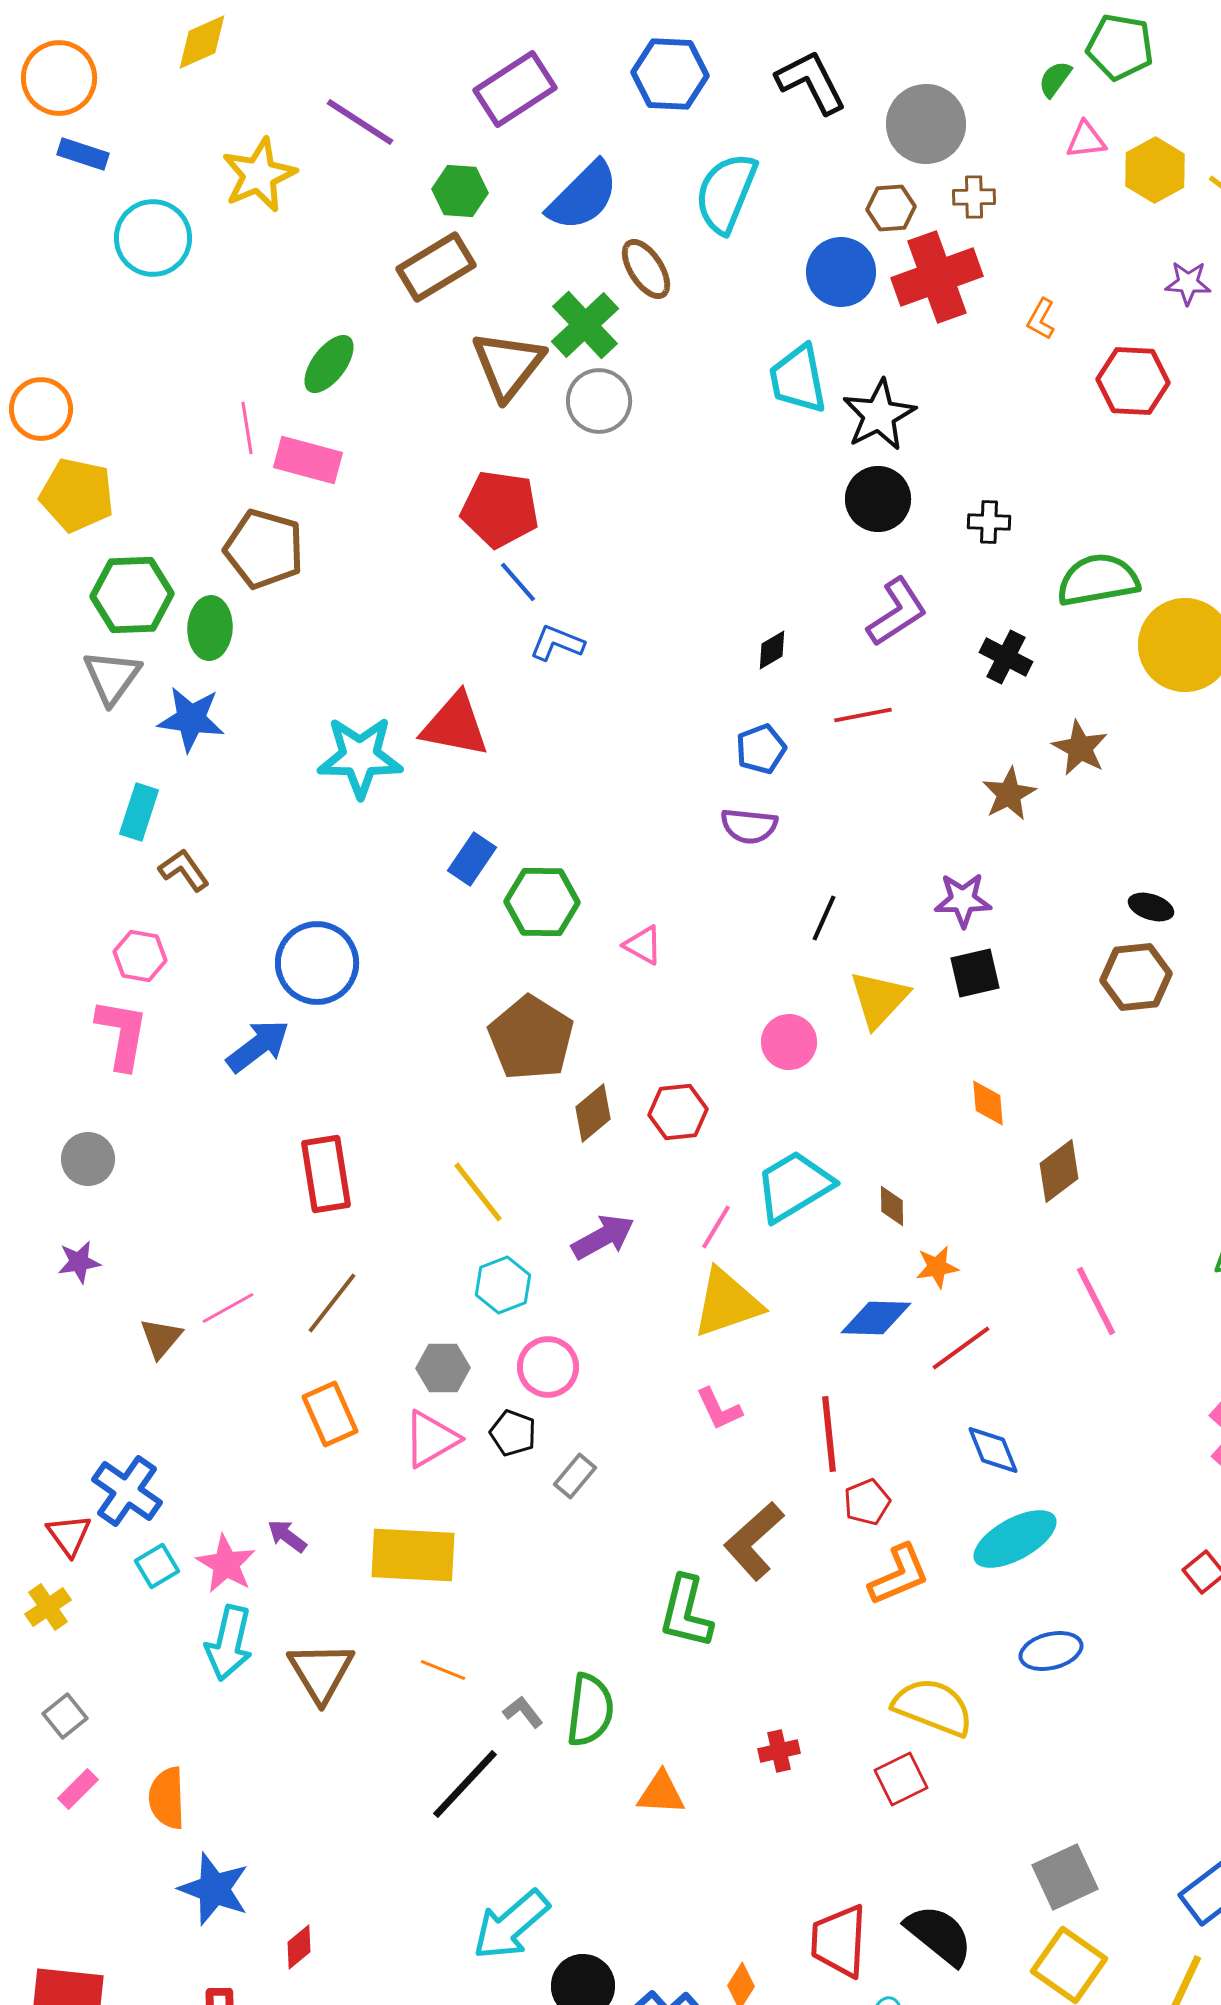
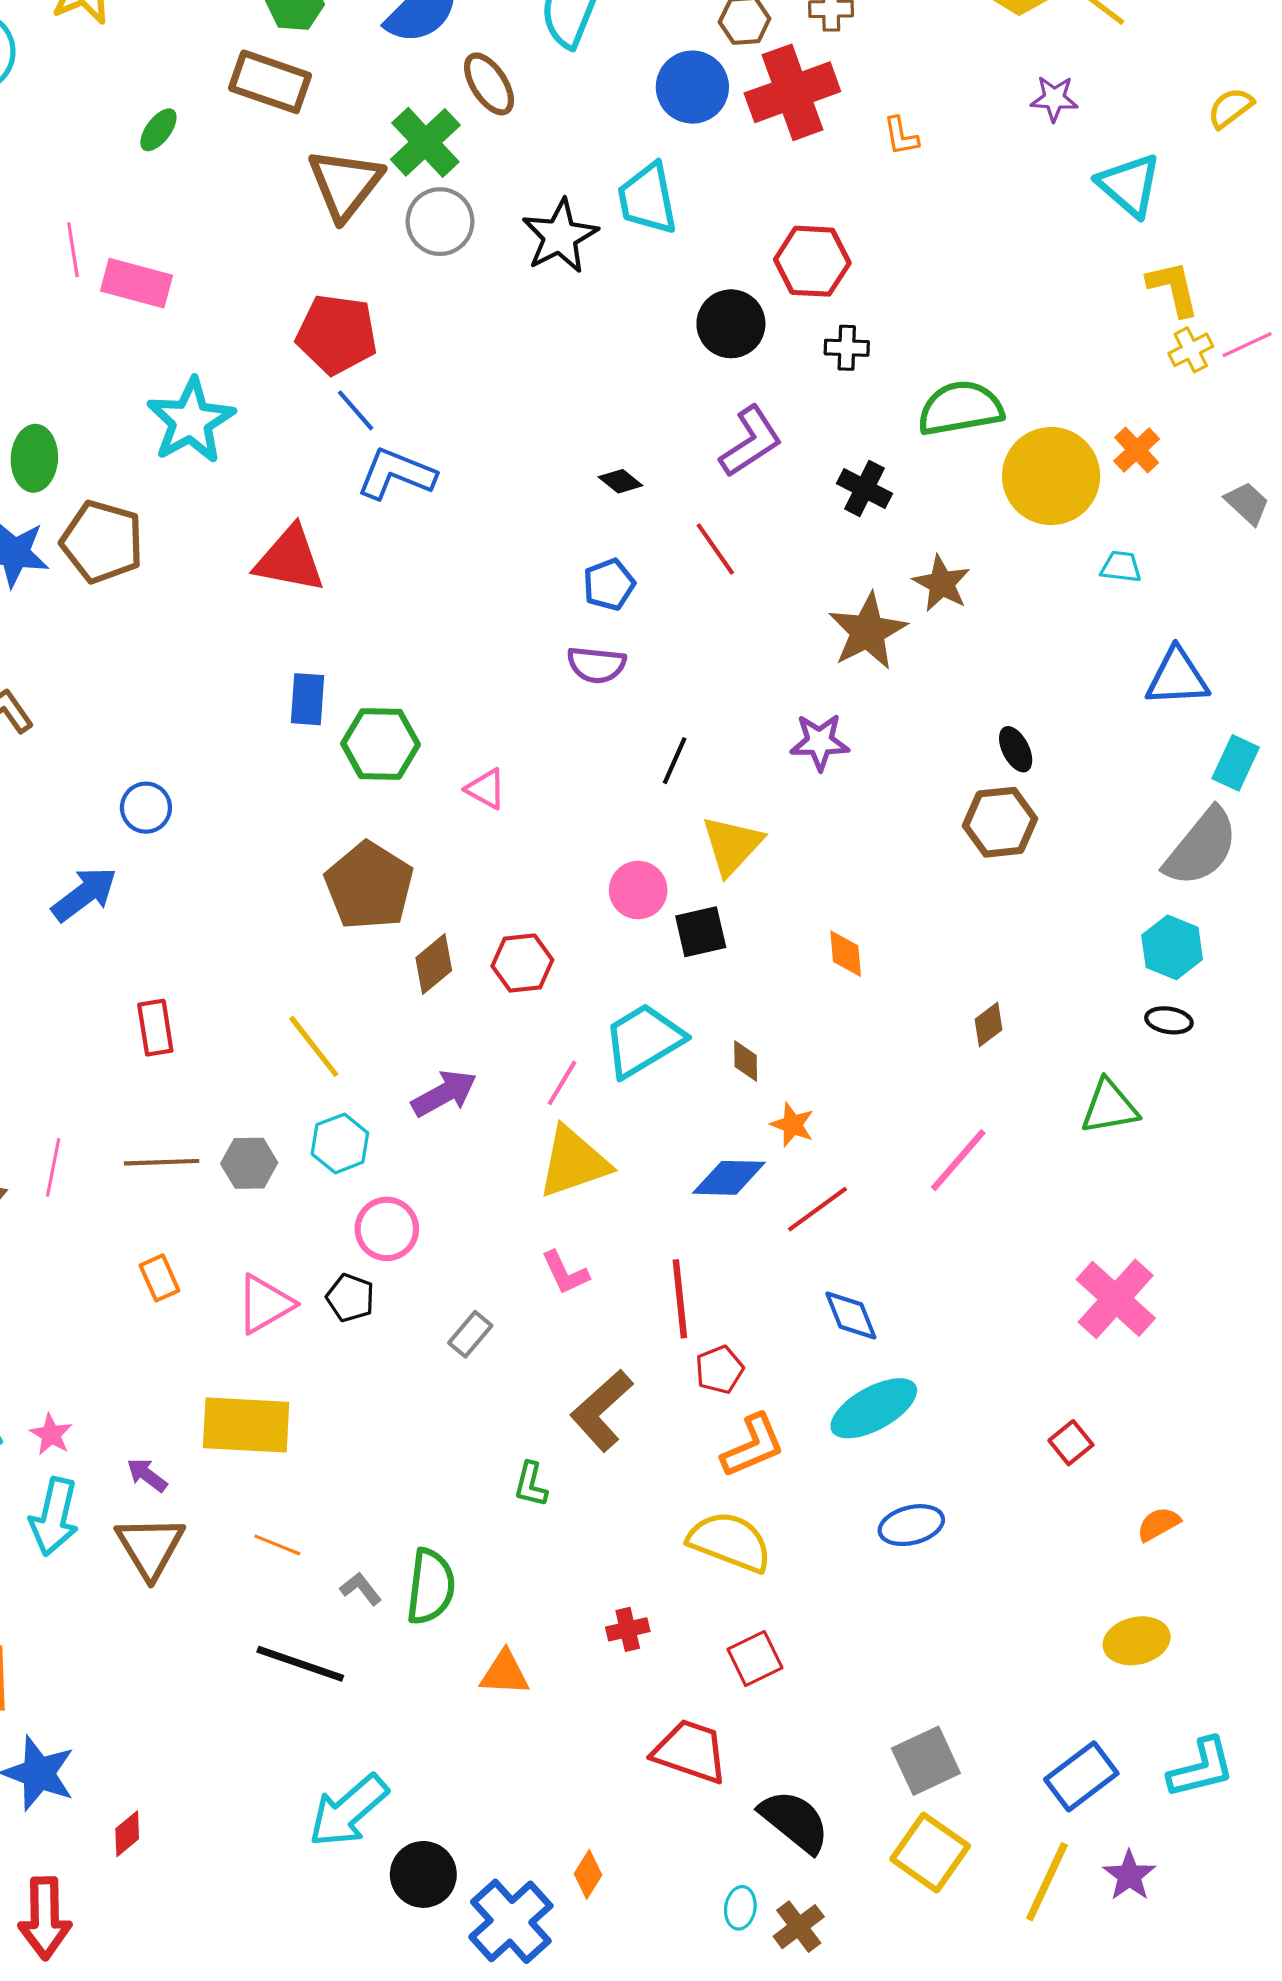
brown rectangle: (436, 267) -> (270, 82), turned 50
orange L-shape: (1041, 319) -> (901, 136), turned -39
green ellipse: (329, 364) -> (158, 130), moved, size x0.7
red hexagon: (1133, 381) -> (812, 261), moved
black star: (879, 415) -> (560, 236), moved
brown pentagon: (264, 549) -> (102, 542), moved
blue L-shape: (557, 643) -> (396, 474), size x1.4
black diamond: (772, 650) -> (620, 481), turned 69
red line: (863, 715) -> (715, 549), turned 66
cyan star: (360, 757) -> (191, 421), moved, turned -30
brown star: (1009, 794) -> (868, 631), size x1.4
blue rectangle: (472, 859) -> (308, 699), turned -30
black ellipse: (1151, 907) -> (1016, 749), turned 45
blue circle: (317, 963) -> (146, 808), size x0.6
black square: (975, 973) -> (701, 932), moved
brown diamond: (1059, 1171) -> (989, 1025), moved, size x0.7
red rectangle: (326, 1174) -> (155, 1028), size x0.7
orange star: (937, 1267) -> (792, 1125), turned 30
pink line: (1096, 1301) -> (958, 1160), turned 68
brown line: (332, 1303) -> (162, 1162), turned 50
pink line: (228, 1308) -> (53, 1167), turned -50
gray hexagon: (443, 1368) -> (249, 1163), moved
orange rectangle: (330, 1414) -> (159, 1278), size x0.7
gray rectangle: (575, 1476) -> (470, 1334), moved
purple arrow: (287, 1536) -> (147, 1475), moved
pink star: (226, 1564) -> (51, 1434), size x0.7
green L-shape: (686, 1612) -> (531, 1484), size x0.6
yellow semicircle: (933, 1707) -> (730, 1542), moved
black line: (465, 1784) -> (300, 1664), turned 66
red trapezoid: (839, 1941) -> (690, 1751), moved, turned 106

